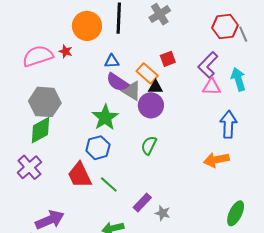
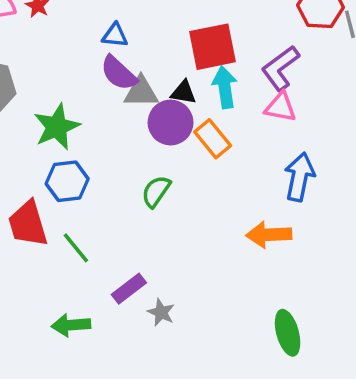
red square: (168, 59) -> (212, 47), size x1.8
orange rectangle: (147, 73) -> (213, 139), moved
cyan arrow: (238, 79) -> (225, 87), moved
gray triangle: (132, 91) -> (141, 92), turned -40
green star: (105, 117) -> (57, 127), moved
green ellipse: (236, 213) -> (288, 333), turned -50

